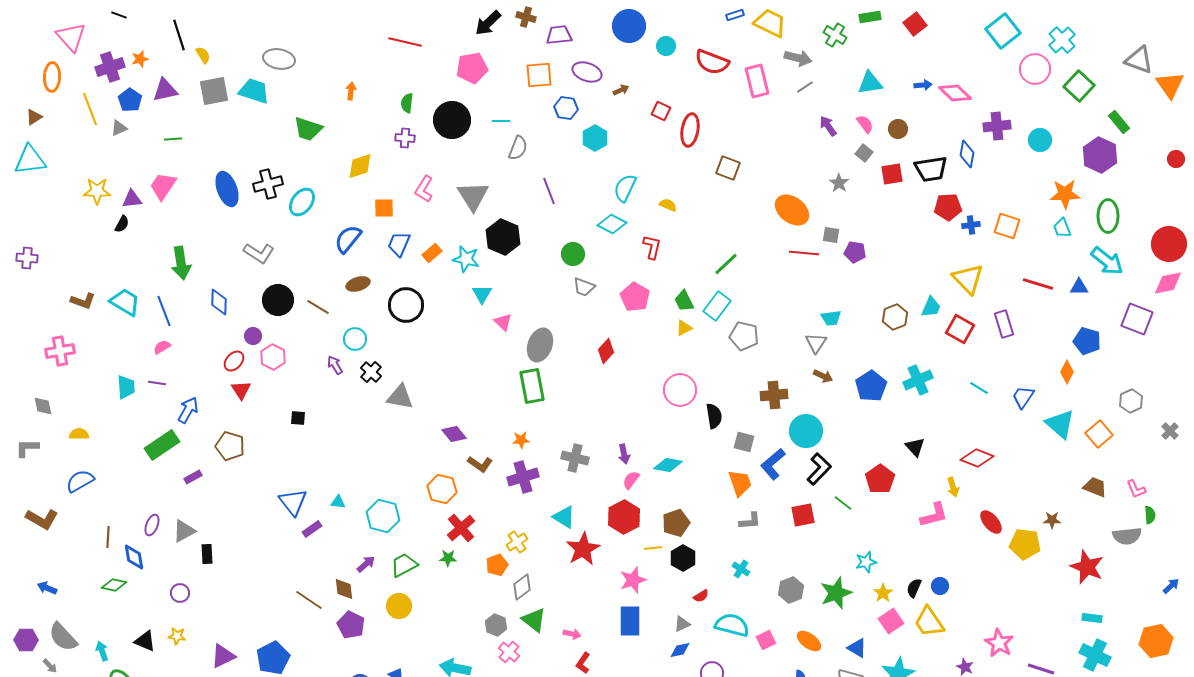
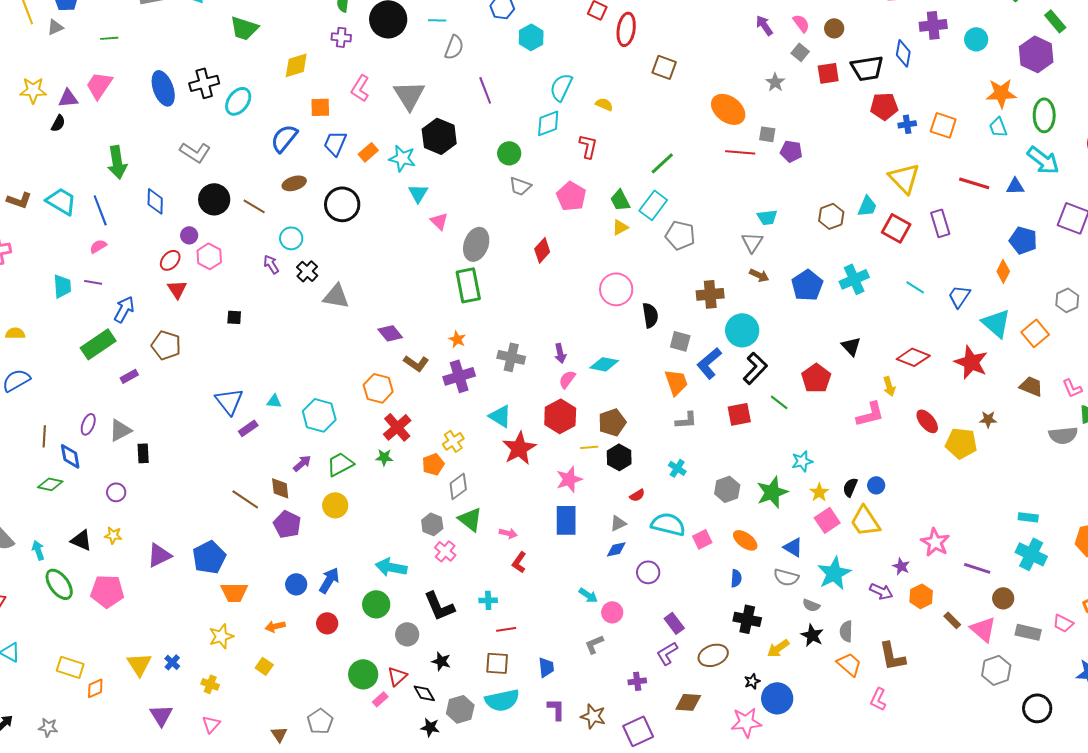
cyan diamond: (612, 224) -> (548, 123), turned -48
orange star: (521, 440) -> (457, 339), turned 30
red star: (1087, 567) -> (971, 362), moved

